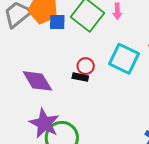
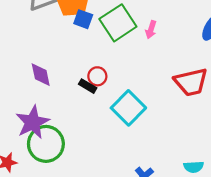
cyan square: (124, 59) -> (128, 108), moved
purple diamond: (37, 81) -> (41, 75), size x0.7

